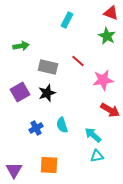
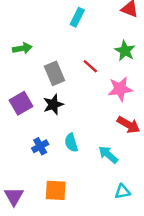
green star: (107, 36) -> (125, 51), moved
gray rectangle: (48, 67) -> (54, 73), turned 54
cyan triangle: (97, 156) -> (123, 192), moved

